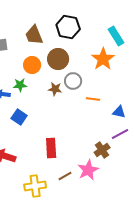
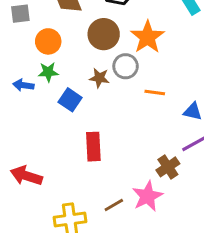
orange star: (103, 59) -> (147, 37), moved
orange circle: (32, 65) -> (48, 41), moved
blue square: (19, 117) -> (70, 100), moved
red rectangle: (51, 148) -> (93, 147), moved

